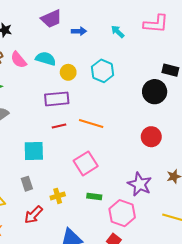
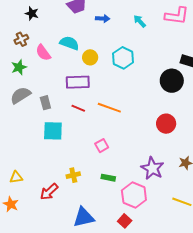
pink semicircle: (19, 60) -> (43, 53), moved
red line: (59, 126) -> (78, 108), turned 32
pink square: (86, 163) -> (102, 146), size x0.6
gray rectangle: (27, 184) -> (45, 103), moved

